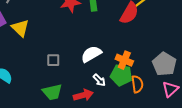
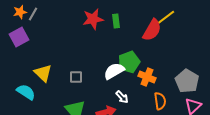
yellow triangle: (20, 28) -> (43, 73), moved
green pentagon: (121, 75) -> (129, 62), moved, turned -30

